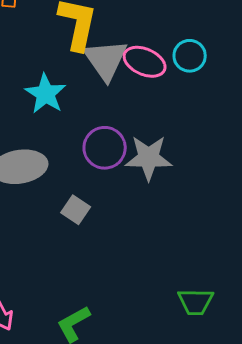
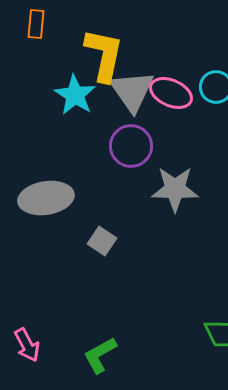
cyan star: (46, 94) -> (75, 95), moved
purple circle: (105, 148) -> (131, 146), moved

